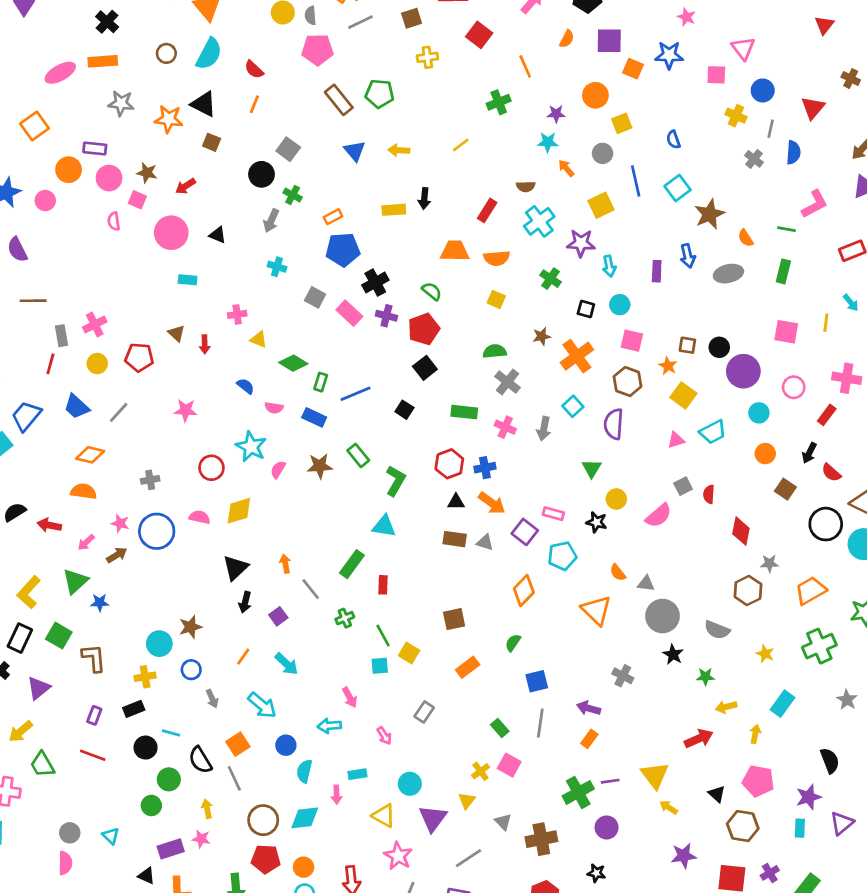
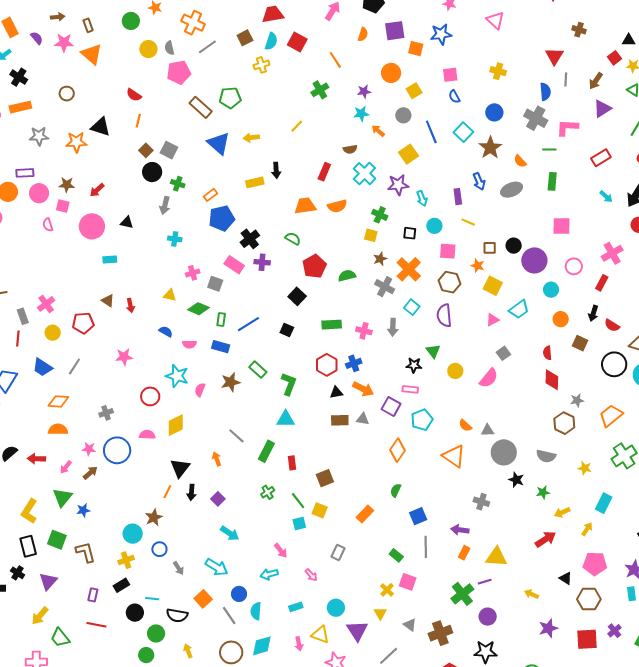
cyan semicircle: (209, 54) -> (271, 41), moved, size x0.7
pink square: (716, 75) -> (450, 75), moved
blue circle: (763, 90) -> (494, 112), moved
gray line: (771, 129) -> (566, 80), moved
brown square: (212, 142) -> (146, 150), moved, turned 32
blue triangle: (355, 151) -> (219, 143), size x1.4
gray cross: (754, 159) -> (536, 118), moved, size x1.6
pink L-shape: (815, 204) -> (567, 128), turned -140
gray square: (315, 297) -> (215, 284), moved
yellow square: (496, 299) -> (371, 235), moved
pink cross: (237, 314) -> (193, 273), moved
yellow line: (826, 323) -> (468, 222), moved, turned -64
red pentagon: (424, 329) -> (314, 266), moved
pink cross: (847, 378) -> (612, 253), turned -30
gray cross: (507, 382) -> (385, 287), moved
red semicircle: (709, 494) -> (547, 353), moved
black star: (596, 522) -> (414, 365), moved
gray line: (311, 589) -> (236, 436), moved
brown square: (454, 619) -> (325, 478), moved
black rectangle: (20, 638) -> (28, 546), turned -30
orange line: (243, 657) -> (167, 492), moved
yellow arrow: (755, 734) -> (587, 529), turned 32
black semicircle: (200, 760) -> (177, 615), turned -40
yellow triangle: (655, 775) -> (496, 557), moved, turned -40
gray line: (234, 778) -> (229, 616), moved
pink arrow: (337, 795) -> (299, 644), moved
black star: (596, 873) -> (486, 652), size x1.6

